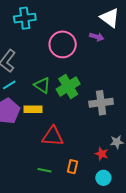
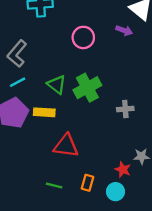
pink circle: (63, 44) -> (83, 37), size x0.7
gray cross: (101, 103) -> (125, 109), size x0.6
cyan circle: (103, 178) -> (115, 192), moved

